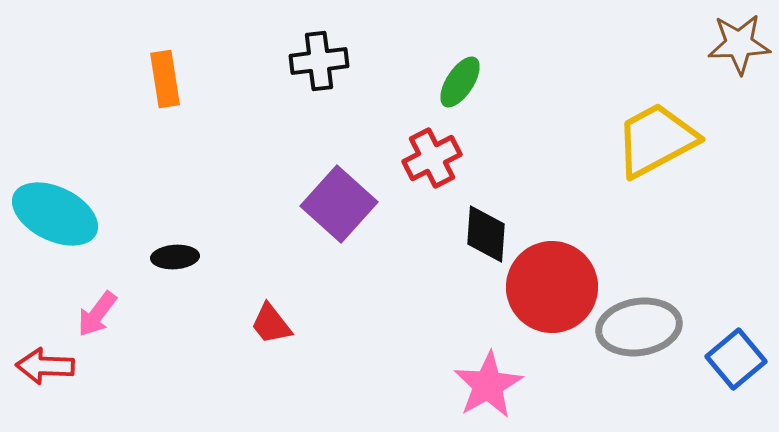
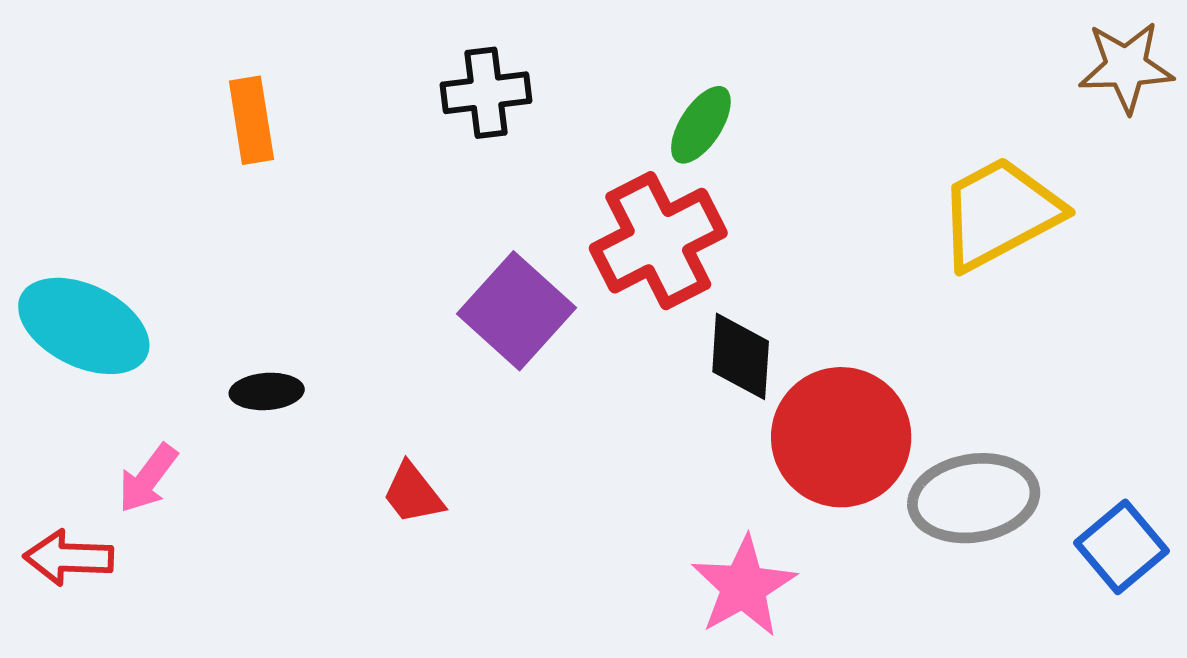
red cross: (432, 158) -> (658, 241), size x1.5

